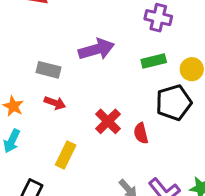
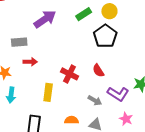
red cross: (108, 121) -> (70, 74), moved
red semicircle: (141, 133) -> (98, 71), moved

